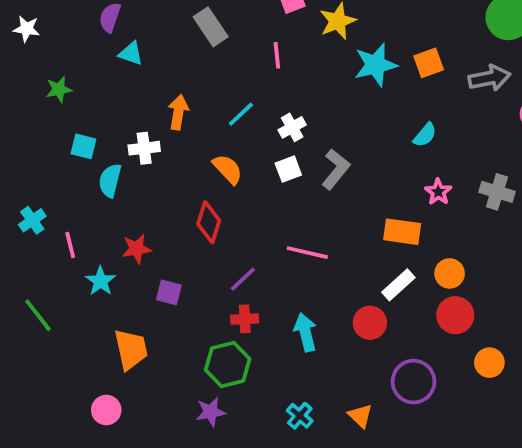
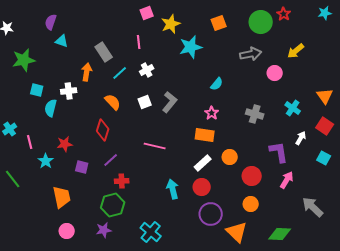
gray rectangle: (211, 27) -> (104, 52), moved
orange square: (429, 63) -> (219, 23), moved
green star: (59, 89) -> (24, 60), size x1.6
white cross: (292, 127) -> (147, 70), moved
pink star: (438, 192) -> (212, 113), moved
purple line: (243, 279) -> (111, 160), moved
red circle: (455, 315) -> (252, 176), moved
red circle: (370, 323) -> (202, 187), moved
cyan arrow: (305, 332) -> (173, 189), moved
pink circle: (106, 410) -> (67, 231), moved
cyan cross: (300, 416) -> (151, 232), size x1.5
orange triangle: (360, 416) -> (237, 232), moved, size x1.6

